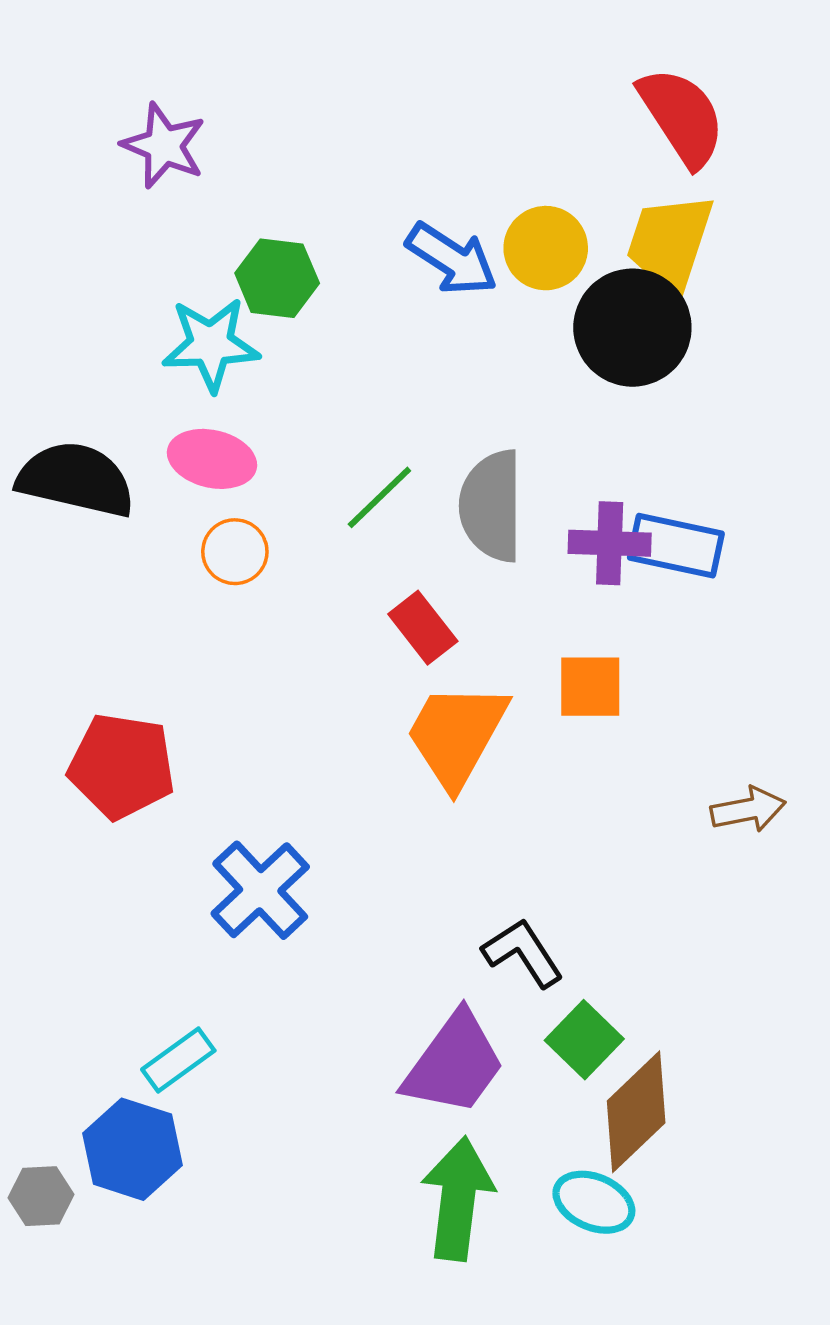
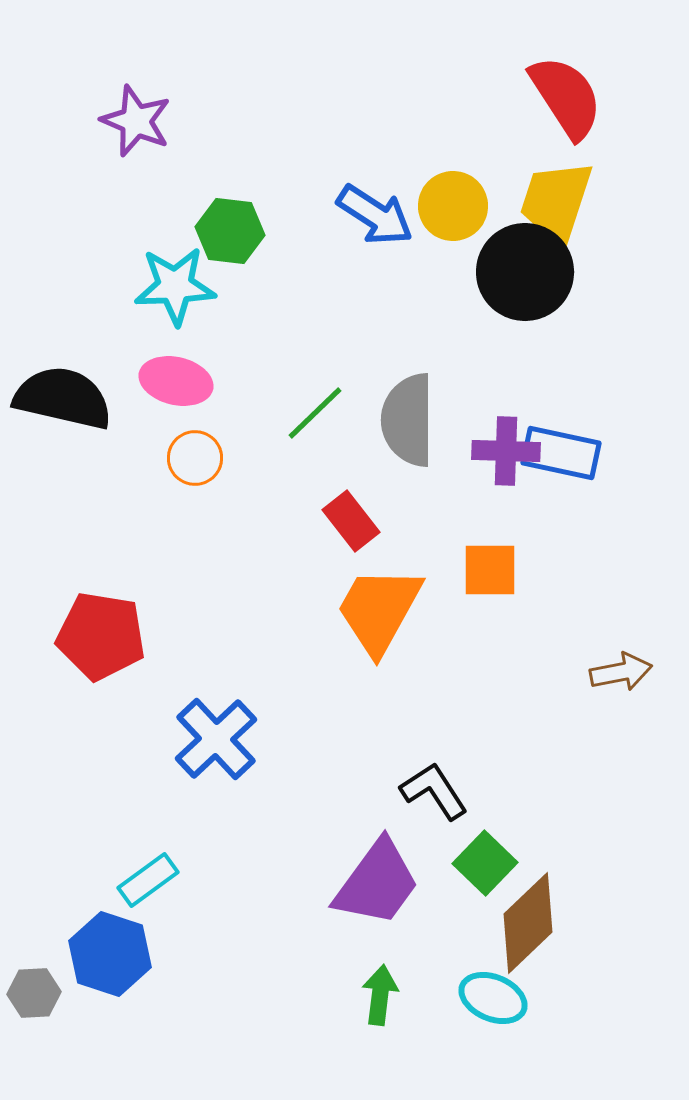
green arrow: (458, 1199) -> (380, 995), size x0.6

